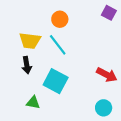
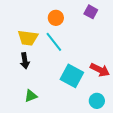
purple square: (109, 13) -> (91, 12), moved
cyan square: (56, 81) -> (72, 76), moved
green triangle: (33, 103) -> (31, 96), turned -32

